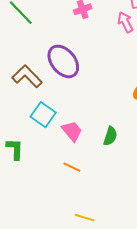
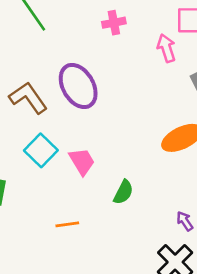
pink trapezoid: (72, 131) -> (82, 161), moved
orange line: (72, 167) -> (67, 224), turned -42

